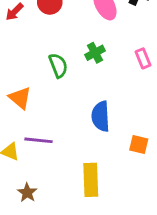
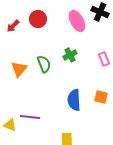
orange triangle: (20, 98) -> (19, 69), moved, turned 30
orange square: (139, 145) -> (101, 97), moved

